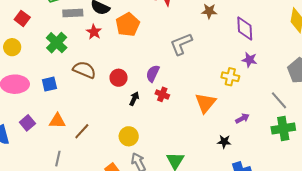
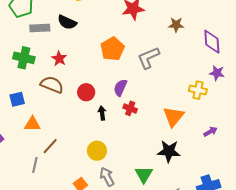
orange pentagon: (128, 25) -> (112, 49), moved
red star: (94, 32) -> (59, 58), moved
green cross: (57, 43) -> (24, 58), turned -30
black arrow: (134, 99) -> (102, 113), turned -32
orange triangle: (57, 121) -> (32, 124), moved
black star: (224, 142) -> (169, 151), moved, size x1.6
gray line: (58, 159) -> (35, 165), moved

